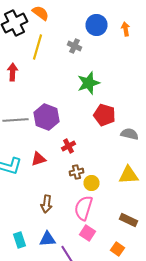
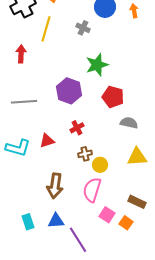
purple hexagon: (46, 117) -> (69, 91), moved
gray semicircle: (130, 134) -> (129, 123), moved
brown arrow: (46, 204) -> (55, 186), size x1.4
pink square: (88, 233) -> (107, 215), moved
orange square: (118, 249) -> (126, 223), moved

